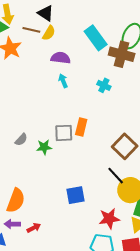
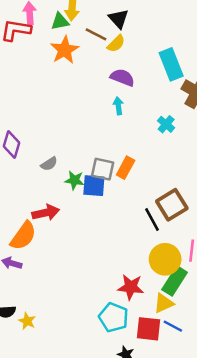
black line: (116, 176) -> (152, 219), moved
blue square: (75, 195) -> (94, 186), moved
red arrow: (34, 228) -> (46, 213), moved, size x1.5

